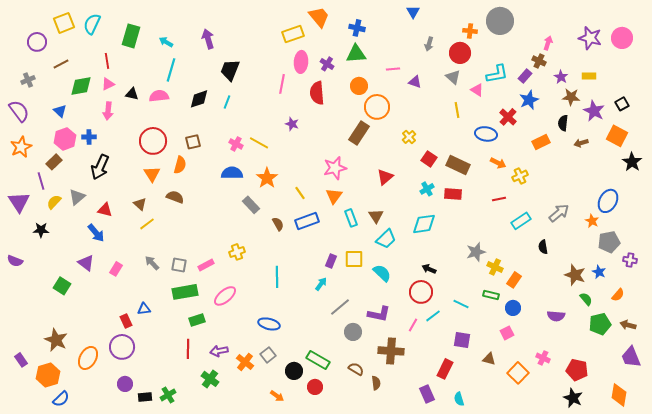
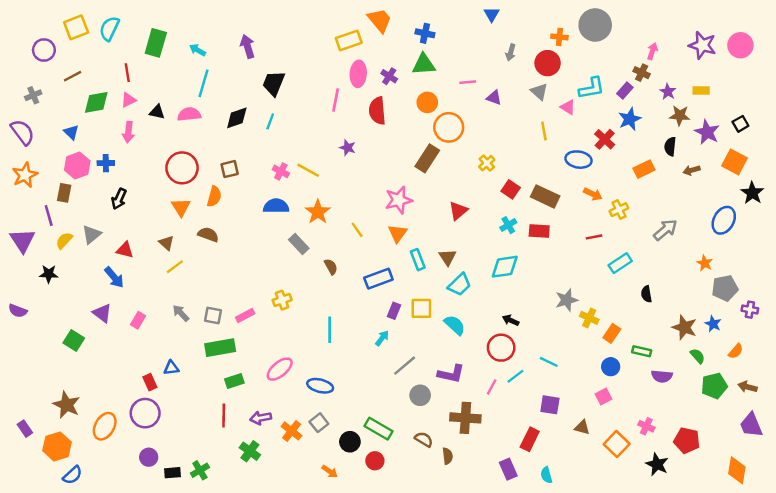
brown rectangle: (54, 162) -> (64, 193), turned -35
black arrow: (100, 167) -> (119, 199), size x0.7
blue ellipse: (608, 201) -> (724, 220), moved
gray arrow: (559, 213) -> (665, 230), moved
blue rectangle: (307, 221) -> (378, 279), moved
green rectangle: (491, 295) -> (642, 351), moved
pink ellipse: (225, 296) -> (280, 369), moved
black star: (573, 398) -> (657, 464), moved

